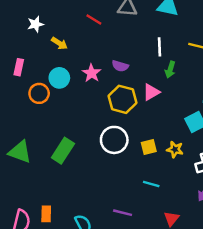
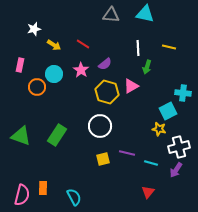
red line: (94, 19) -> (83, 44), moved
purple semicircle: (120, 66) -> (105, 64), turned -56
yellow square: (149, 147) -> (103, 159), moved
yellow star: (175, 149) -> (159, 129), moved
cyan line: (151, 184) -> (151, 163), moved
purple line: (123, 213) -> (127, 153), moved

